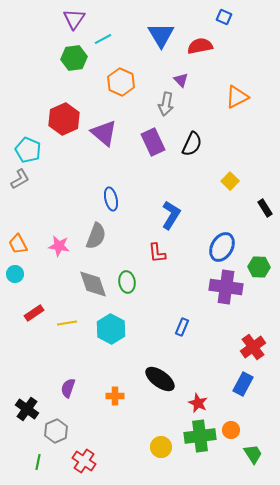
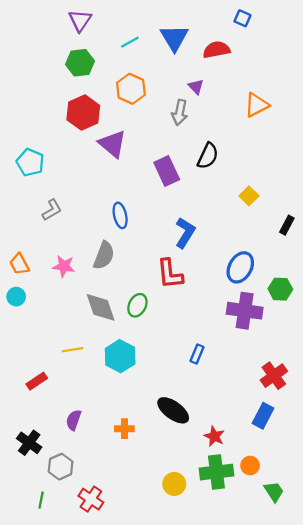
cyan line: (103, 39) -> (130, 42), moved
red hexagon: (64, 119) -> (83, 113), moved
purple rectangle: (153, 142) -> (167, 171), moved
gray L-shape: (20, 179) -> (52, 210), moved
black rectangle: (265, 208) -> (287, 225), turned 60
red L-shape: (157, 253) -> (170, 274), size x1.4
green ellipse: (127, 282) -> (137, 305), turned 35
red rectangle: (34, 313) -> (37, 381), moved

